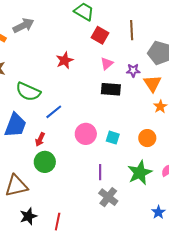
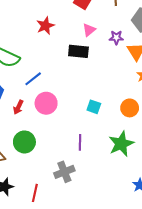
black rectangle: (111, 89) -> (78, 51), moved
pink circle: (86, 134) -> (46, 103), moved
green circle: (45, 162) -> (24, 142), moved
gray cross: (108, 197) -> (64, 172), moved, turned 30

